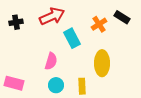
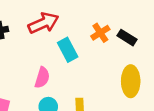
black rectangle: (122, 17) -> (127, 38), moved
yellow ellipse: (102, 63) -> (131, 81), moved

